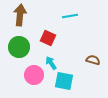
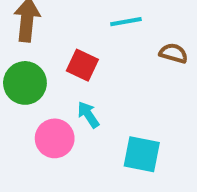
brown semicircle: (93, 60) -> (173, 53), moved
cyan square: (64, 81) -> (142, 154), moved

